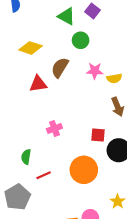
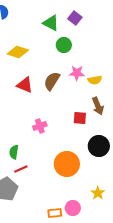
brown semicircle: (60, 68) -> (52, 81), moved
red triangle: (38, 84) -> (25, 85), turned 30
red square: (98, 135) -> (80, 118), moved
red line: (44, 175) -> (21, 169), moved

